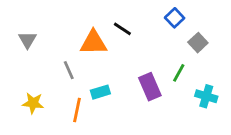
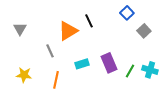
black line: (122, 29) -> (89, 21), turned 32
orange triangle: (93, 43) -> (68, 31), turned -30
green line: (179, 73) -> (130, 71), moved
cyan rectangle: (100, 92) -> (82, 64), moved

